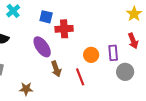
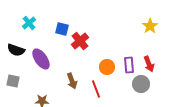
red cross: (64, 29) -> (80, 41), turned -36
red arrow: (133, 41) -> (149, 64), moved
purple ellipse: (42, 47) -> (41, 59), moved

